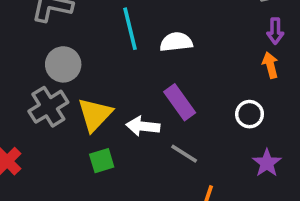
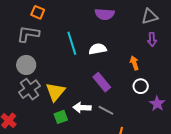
gray circle: (63, 64) -> (26, 65), moved
orange arrow: (270, 65) -> (134, 63), moved
white arrow: (143, 126) -> (82, 108), moved
purple star: (267, 163) -> (157, 104), moved

